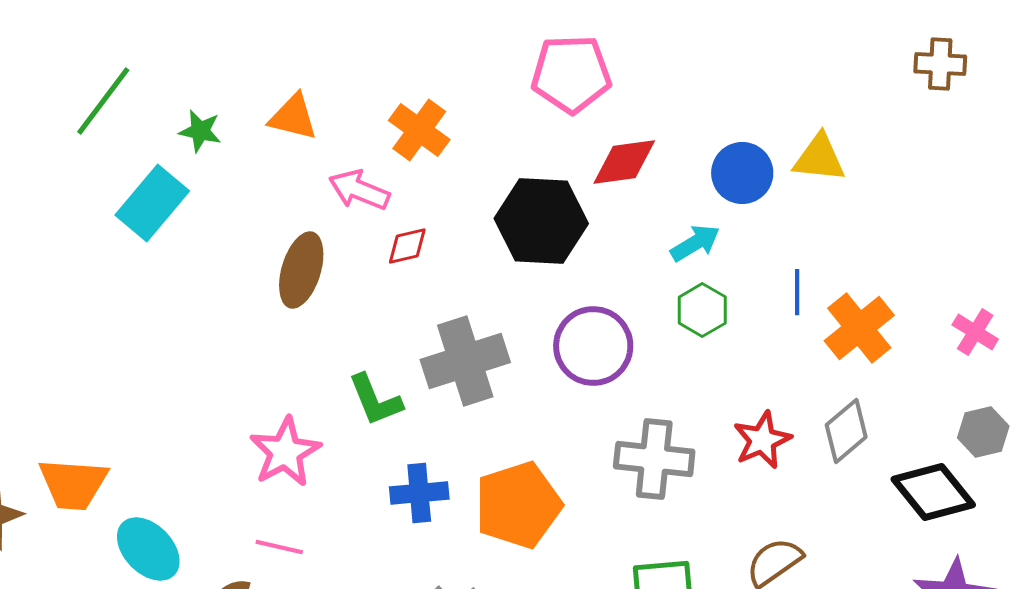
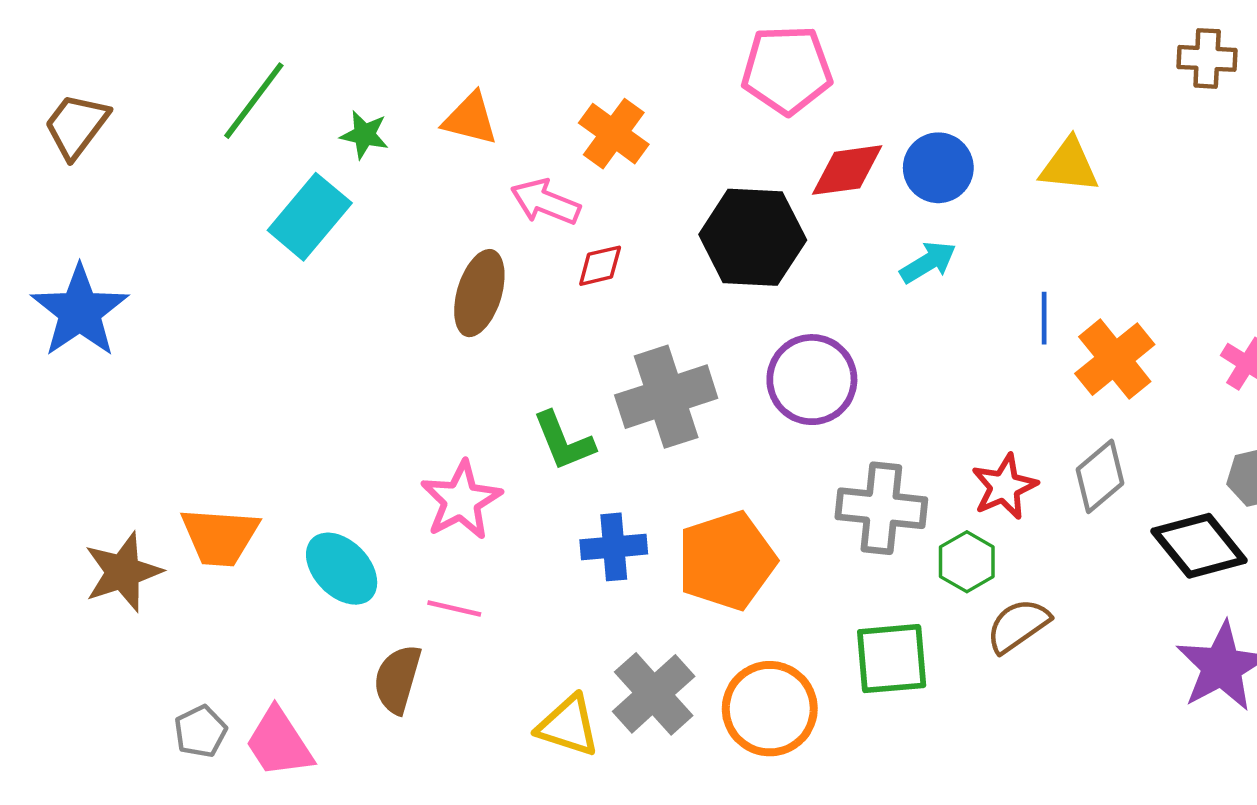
blue circle: (742, 173) -> (938, 168), moved
green hexagon: (702, 310) -> (967, 562), moved
cyan ellipse: (148, 549) -> (342, 569), moved

